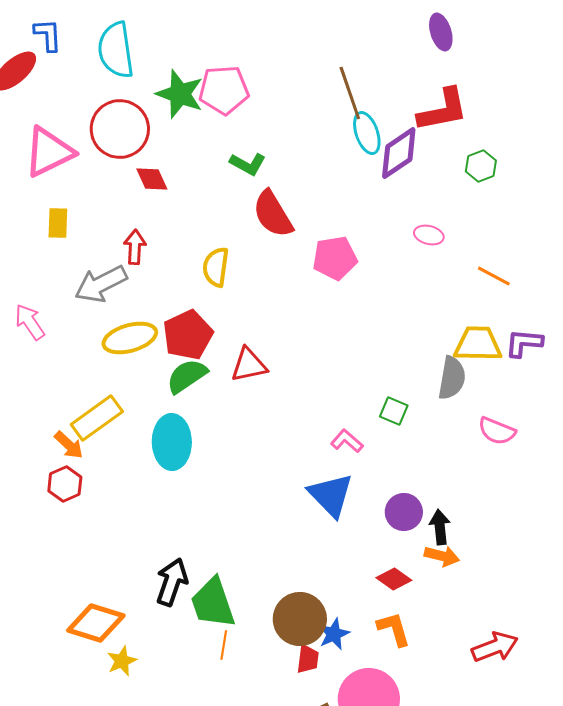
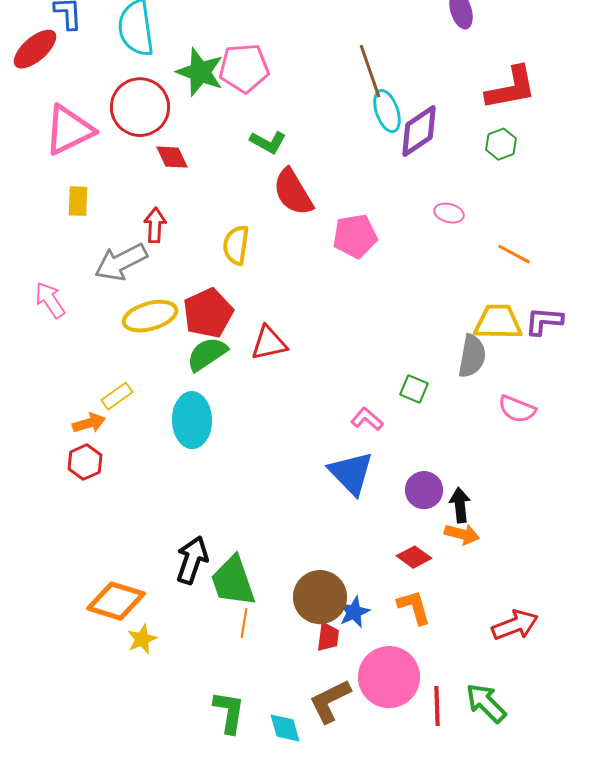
red L-shape: (443, 110) -> (511, 88), moved
yellow rectangle: (97, 418) -> (117, 396), size x0.6
orange arrow: (69, 445) -> (89, 423), turned -60

